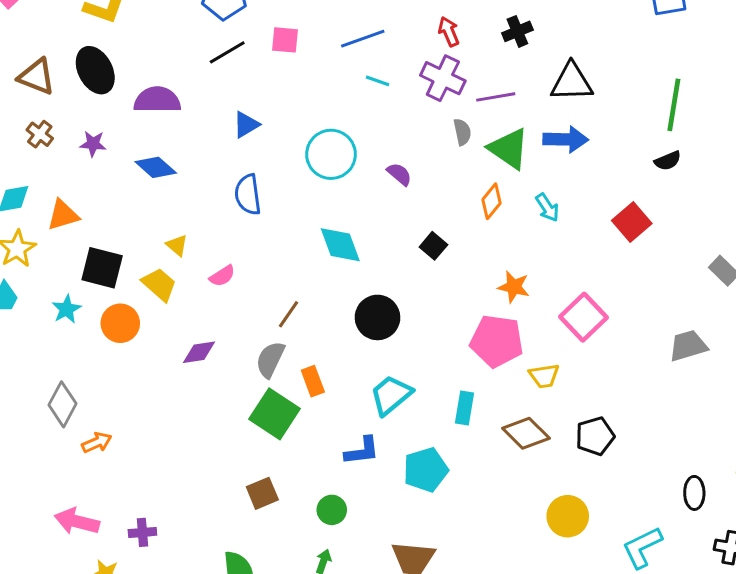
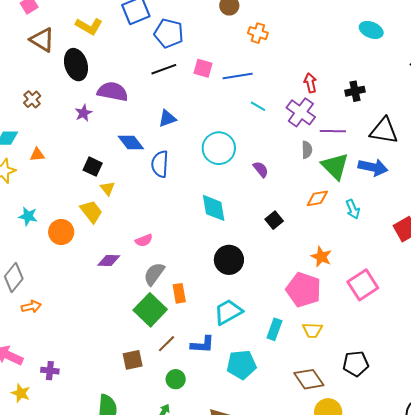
blue line: (363, 39) -> (238, 76), moved
brown triangle: (37, 77) -> (42, 40), moved
purple star: (93, 144) -> (83, 113), moved, turned 30
blue diamond: (156, 167) -> (131, 143), moved
orange diamond: (492, 201) -> (317, 198), turned 30
orange triangle: (63, 215) -> (37, 155), size x0.7
black square: (102, 268) -> (93, 167), moved, size x0.7
pink semicircle: (222, 276) -> (144, 240), moved
cyan star: (66, 309) -> (28, 216), turned 30
brown line: (289, 314) -> (166, 344), moved
yellow trapezoid: (544, 376) -> (312, 330), moved
brown diamond: (526, 433) -> (309, 379), moved

